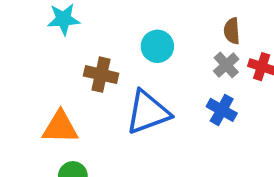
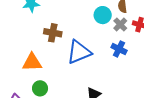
cyan circle: (157, 46) -> (103, 15), moved

